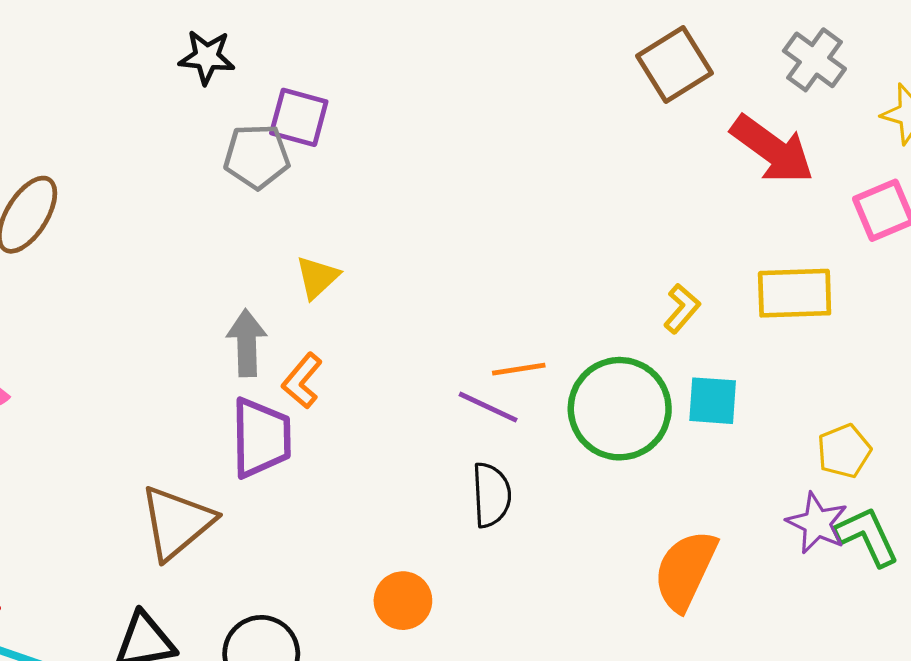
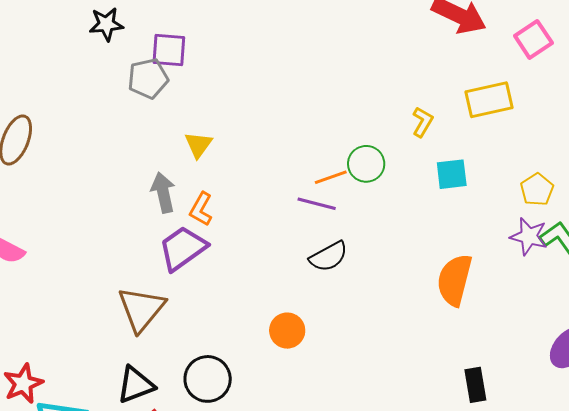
green circle: (620, 409) -> (366, 164), moved, size x0.6
purple trapezoid: (261, 438) -> (183, 248), turned -114
black semicircle: (491, 495) -> (329, 257), turned 75

